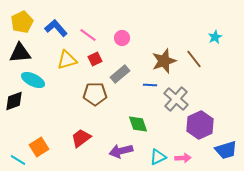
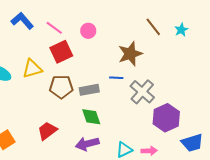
red square: (95, 59) -> (61, 52), size x1.6
brown line: (194, 59) -> (153, 27), moved
yellow triangle: (67, 60) -> (32, 69), moved
gray rectangle: (120, 74) -> (89, 90), moved, turned 30
green diamond: (138, 124) -> (91, 117), moved

